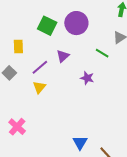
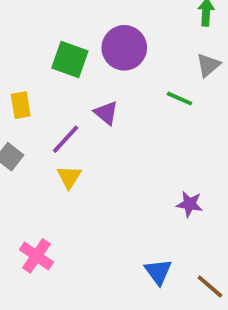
purple triangle: (63, 56) -> (106, 113), turned -32
purple star: (87, 78) -> (189, 204), moved

